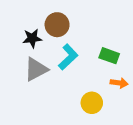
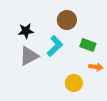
brown circle: (57, 25) -> (67, 20), moved

